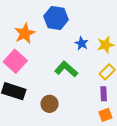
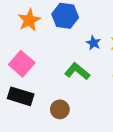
orange star: (25, 33) -> (29, 20), moved

